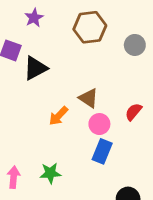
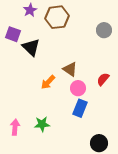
brown hexagon: (90, 27) -> (57, 17), moved
black triangle: (35, 68) -> (31, 47), turned -48

